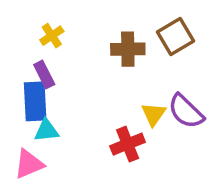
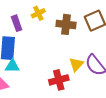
yellow cross: (52, 36) -> (38, 13), moved
purple rectangle: (44, 74) -> (17, 23), moved

